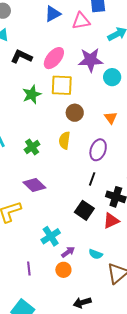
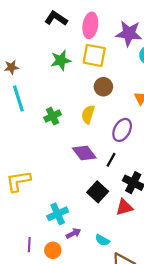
pink ellipse: (54, 58) -> (90, 25), turned -40
purple diamond: (34, 185) -> (84, 153), moved
orange circle: (63, 270) -> (53, 250), moved

